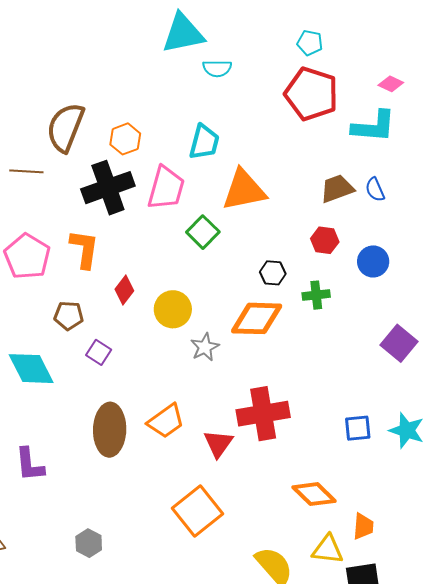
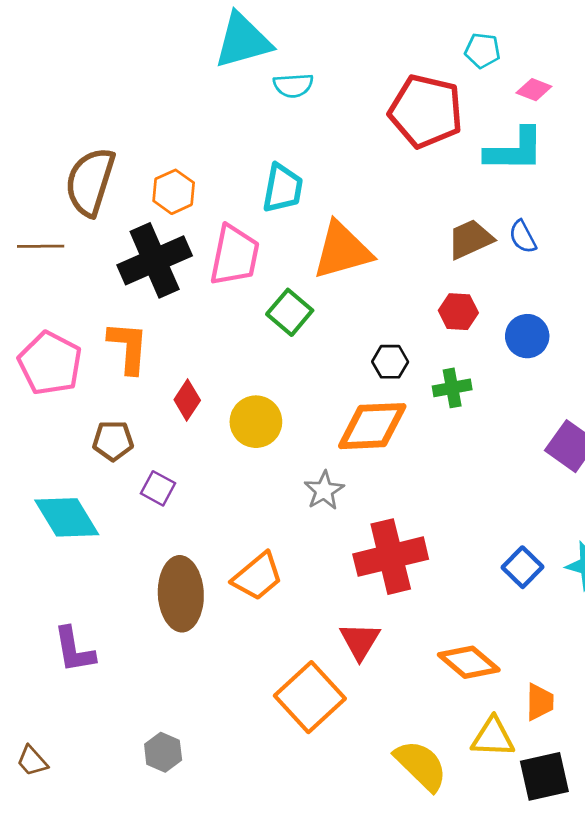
cyan pentagon: (310, 43) -> (482, 51), moved
gray star: (205, 347) -> (324, 490), moved
blue square: (358, 428) -> (522, 567), turned -36
red triangle: (218, 444) -> (360, 641), moved

